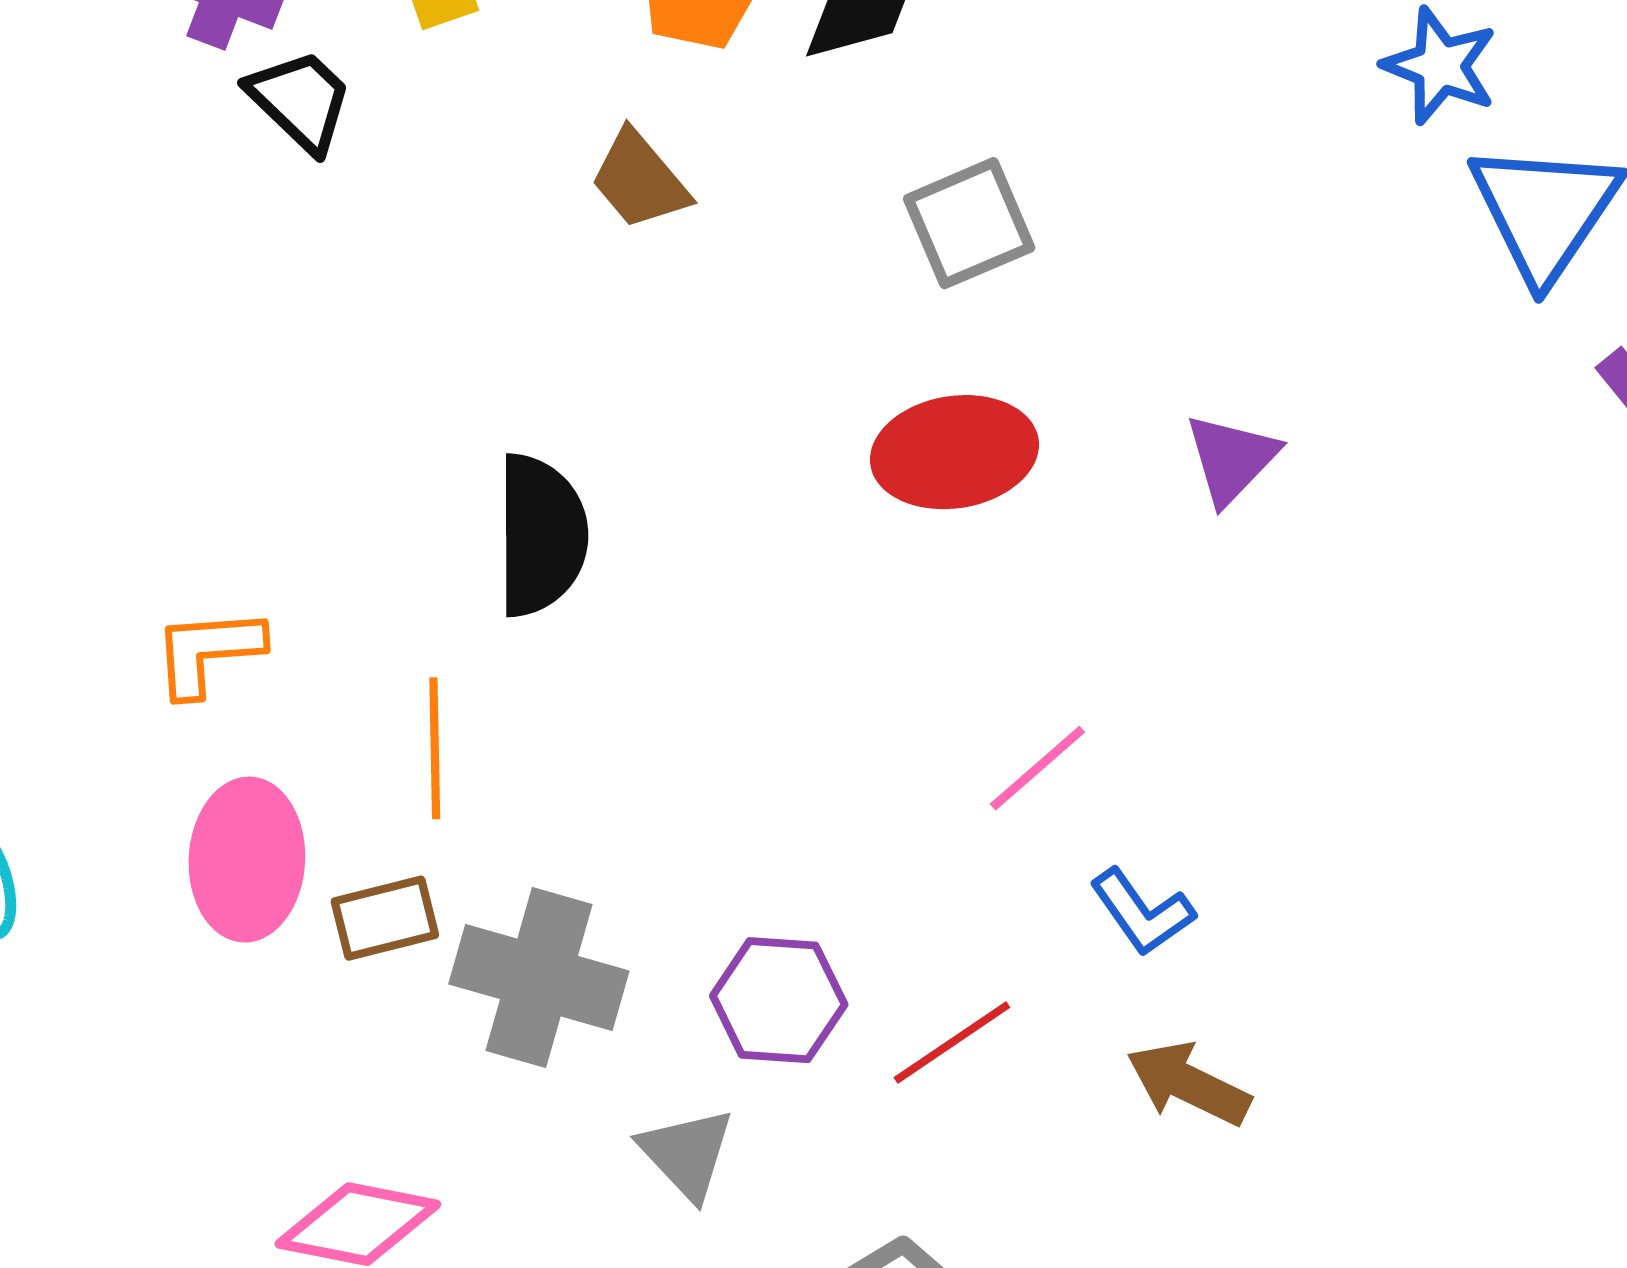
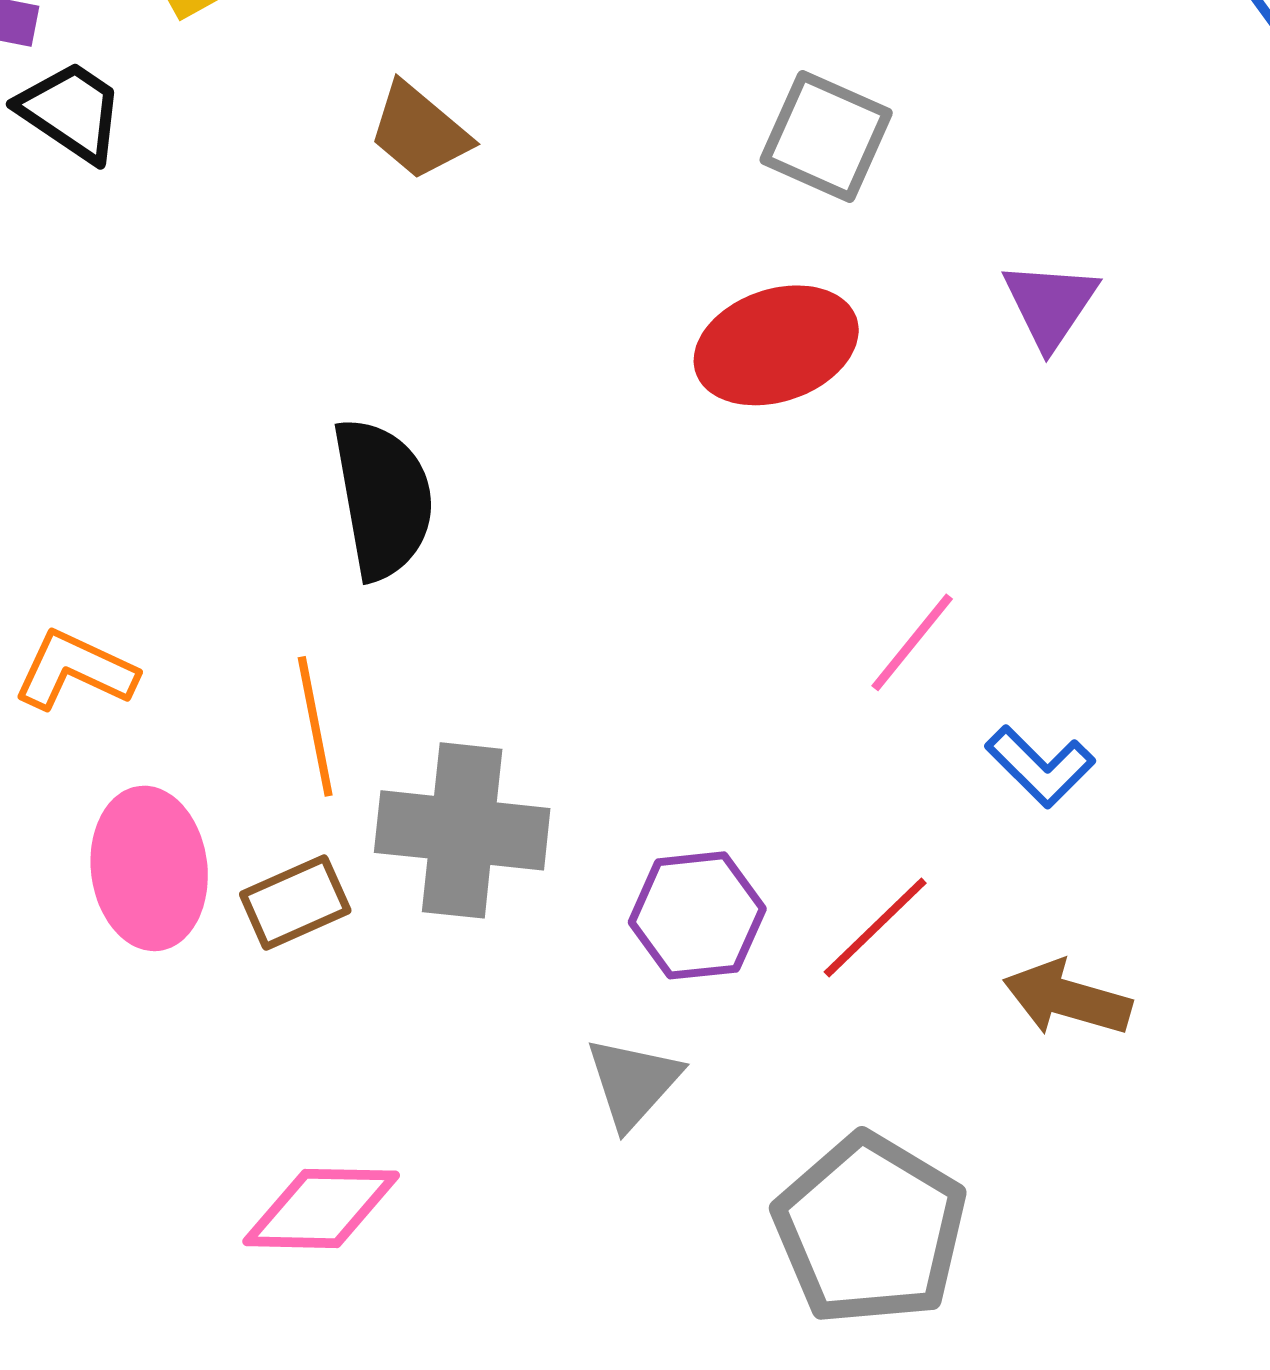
gray square: (969, 223) -> (826, 136), moved, turned -33
orange L-shape: (208, 652) -> (75, 670), turned 39
gray cross: (539, 977) -> (462, 830), moved
brown arrow: (1188, 1084) -> (1067, 998), moved
gray triangle: (687, 1154) -> (633, 1082), turned 35

